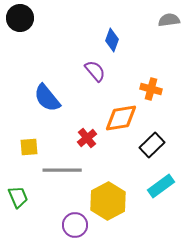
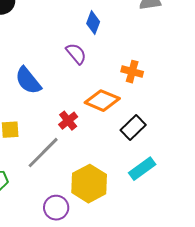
orange diamond: (121, 118) -> (102, 101), turned 32
gray line: (62, 170) -> (43, 153), turned -45

